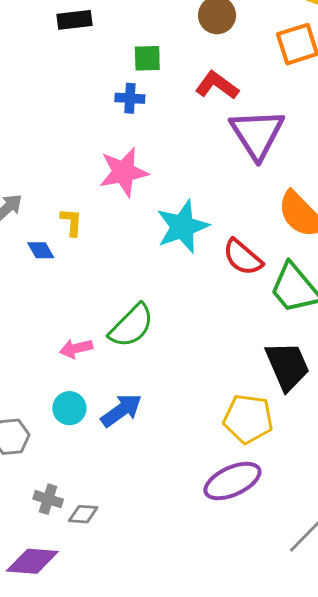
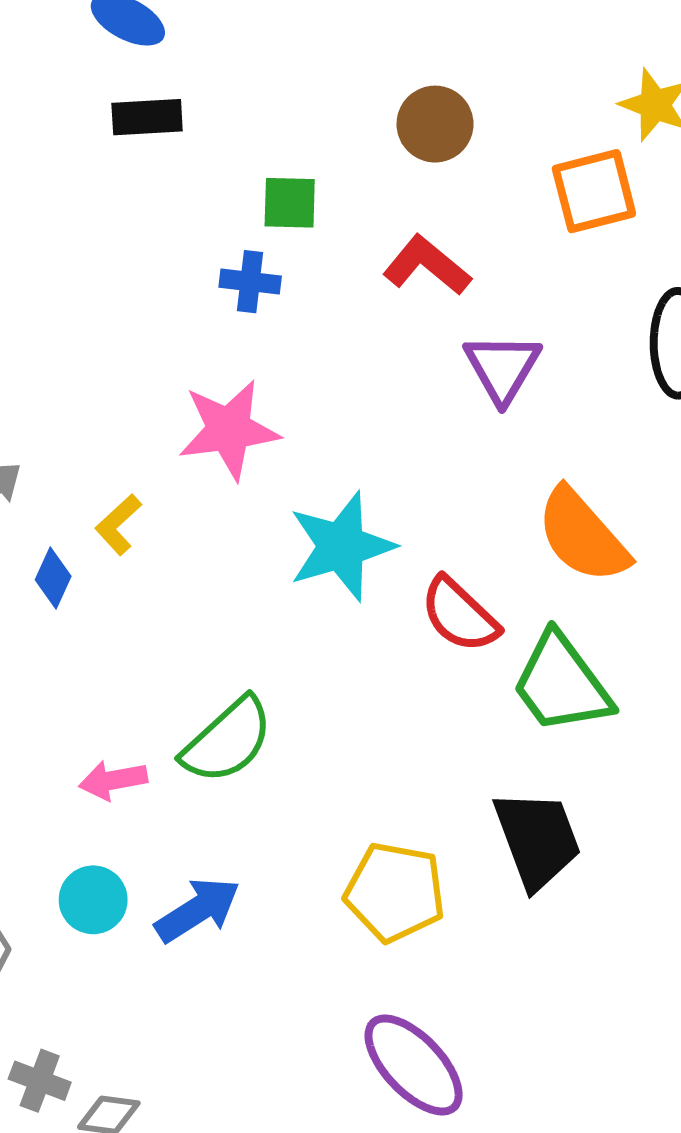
purple triangle: (257, 134) -> (502, 368), size x0.7
yellow L-shape: (72, 222) -> (118, 525), turned -140
blue diamond: (41, 250) -> (53, 578), turned 52
yellow pentagon: (248, 419) -> (395, 892), moved
purple ellipse: (232, 481) -> (414, 1065), turned 68

